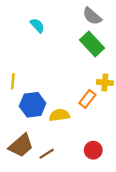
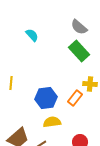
blue hexagon: (33, 105) -> (46, 98), moved
yellow semicircle: (59, 115) -> (52, 122), moved

